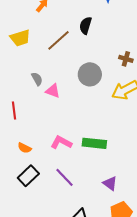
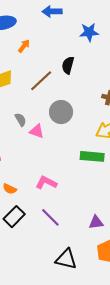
gray circle: (90, 74) -> (61, 112), moved
green rectangle: (94, 143) -> (92, 156), moved
purple triangle: (110, 183) -> (96, 222), turned -42

